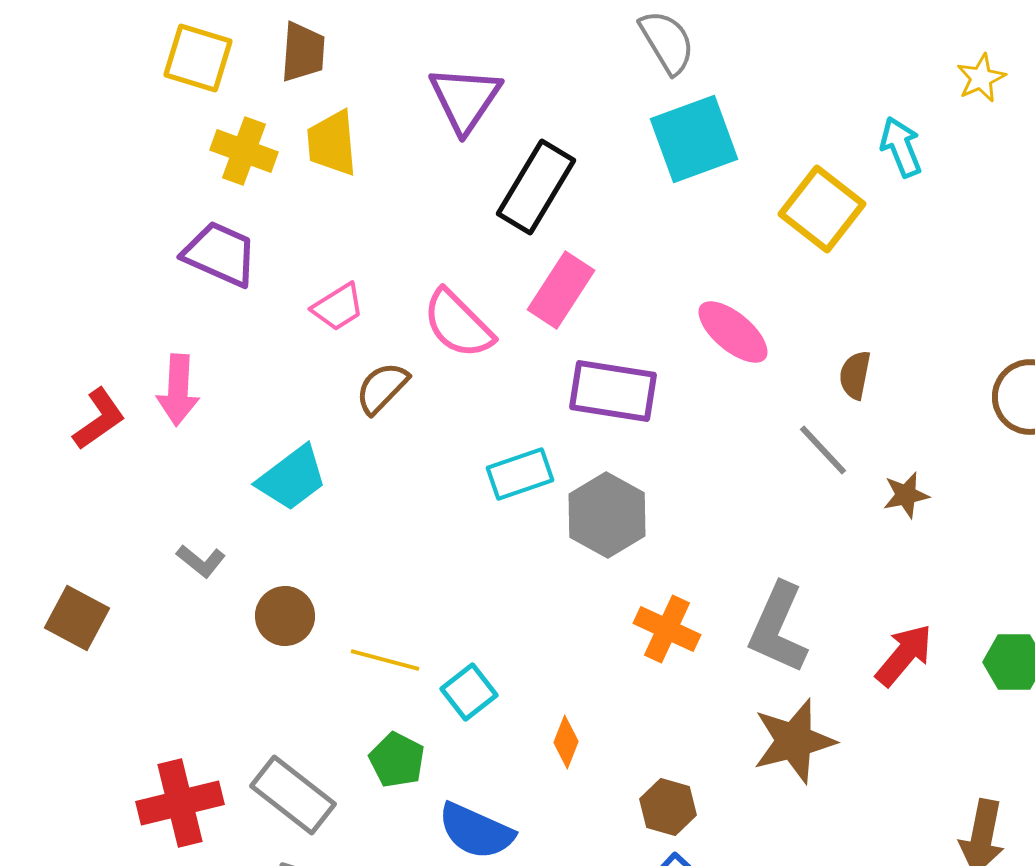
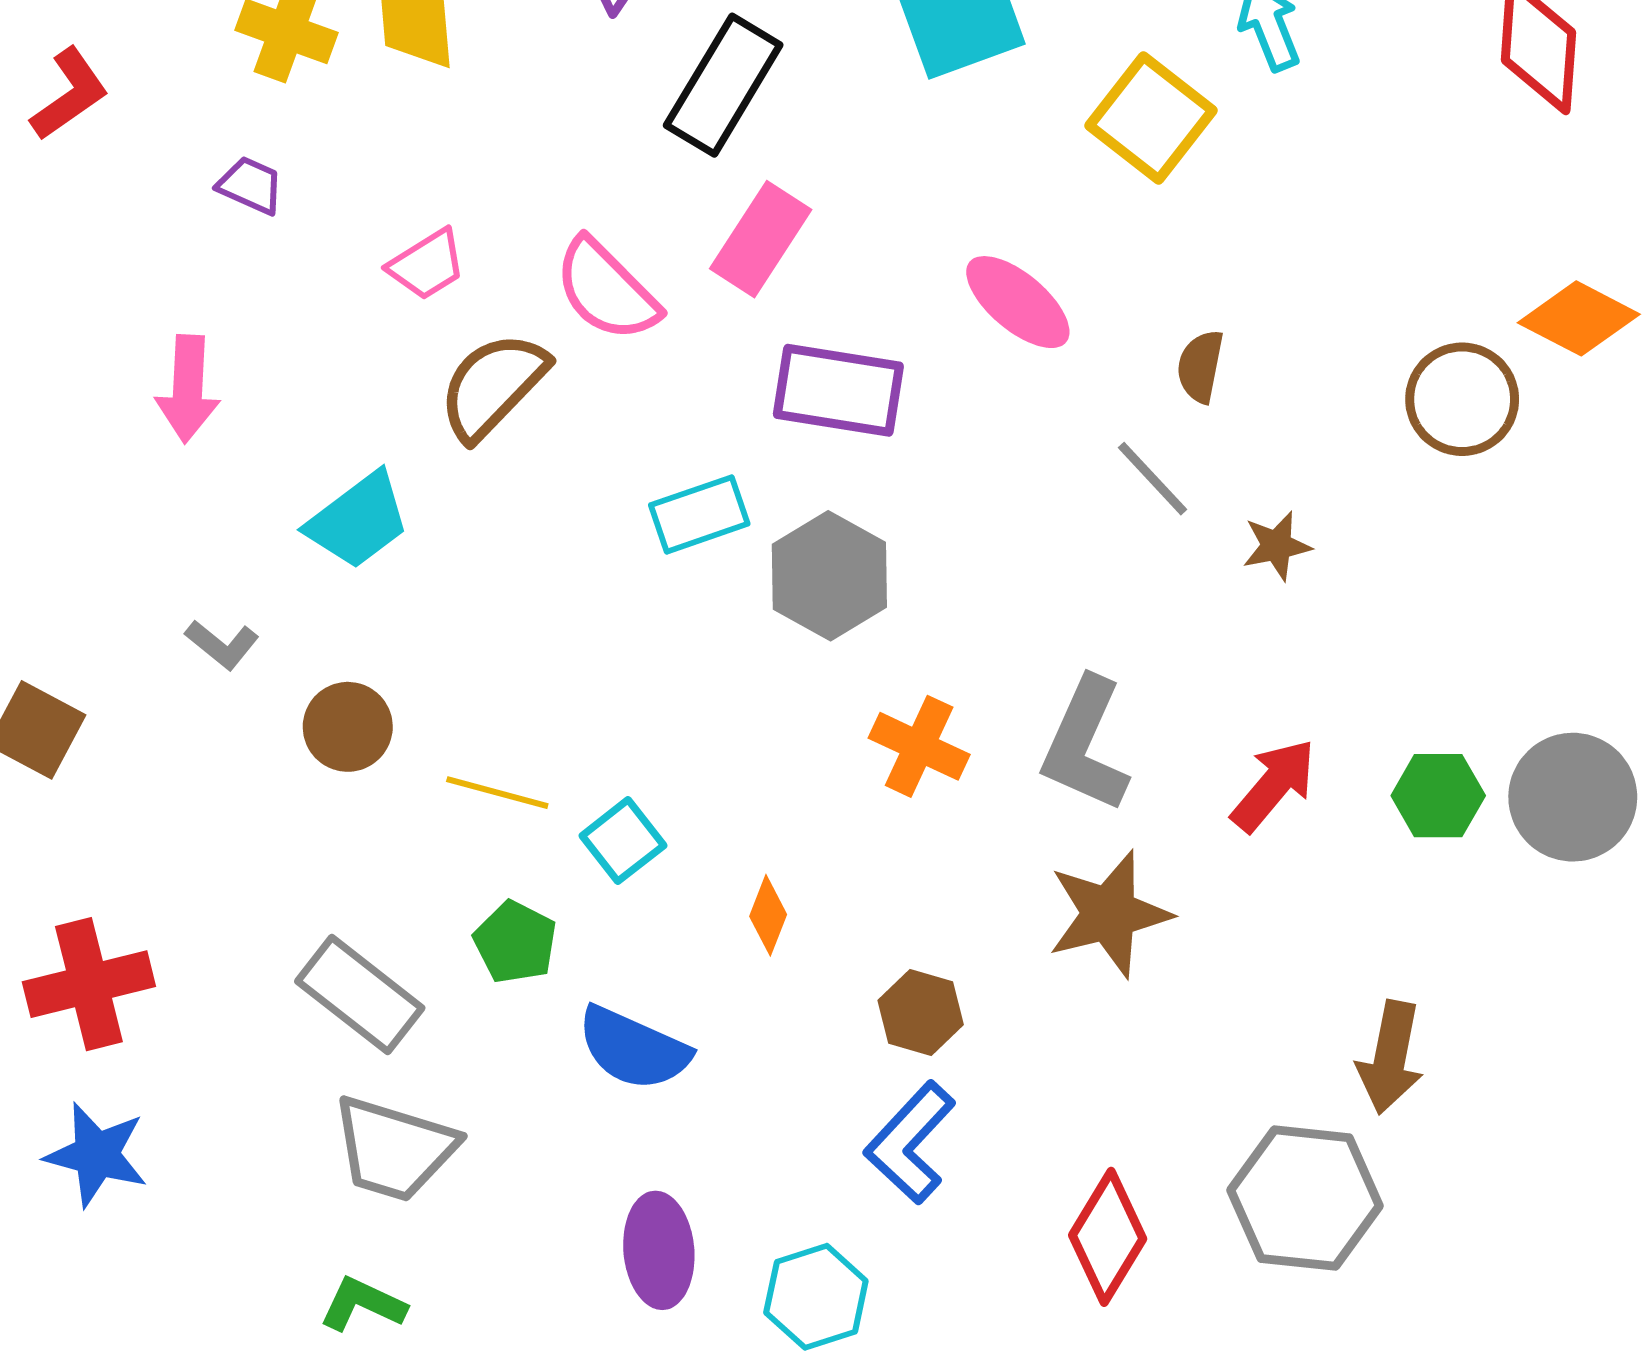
purple trapezoid: (220, 254) -> (251, 185), size x0.6
brown semicircle: (382, 388) -> (493, 386), size x1.4
red L-shape: (99, 419) -> (70, 94), moved
red cross: (180, 803) -> (89, 984), moved

